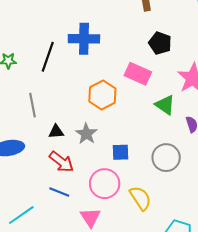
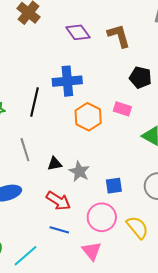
pink rectangle: (138, 74) -> (122, 109), size x0.7
orange hexagon: (102, 95) -> (88, 117), moved
black triangle: (56, 132) -> (55, 164), moved

